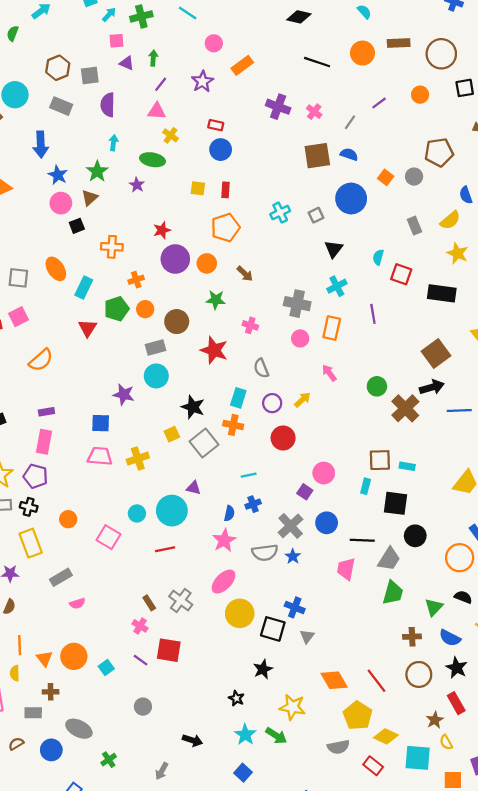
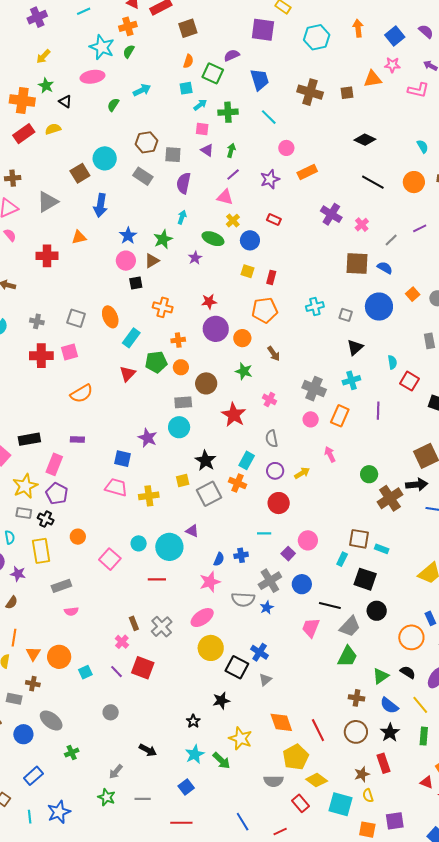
blue arrow: (41, 144) -> (100, 205), moved
blue circle: (221, 150) -> (250, 240), moved
gray square: (316, 215) -> (346, 315), turned 32
cyan semicircle: (378, 257) -> (392, 362), turned 144
pink rectangle: (44, 442) -> (54, 464), moved
cyan line: (249, 475) -> (264, 533), moved

